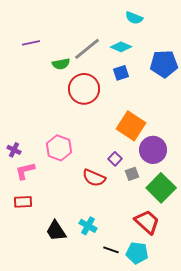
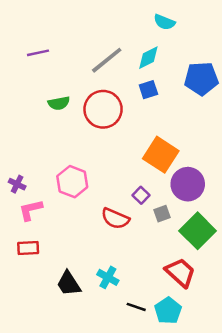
cyan diamond: (121, 47) -> (148, 58), turned -50
green semicircle: (61, 64) -> (59, 103), moved
cyan pentagon: (137, 253) -> (168, 311), turned 30

